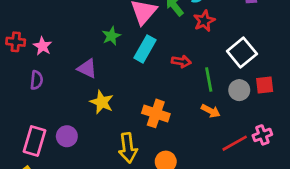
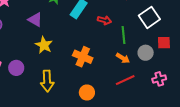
gray circle: (239, 90) -> (146, 53), moved
red line: (235, 143) -> (125, 80), moved
yellow arrow: (128, 148) -> (47, 81), moved

